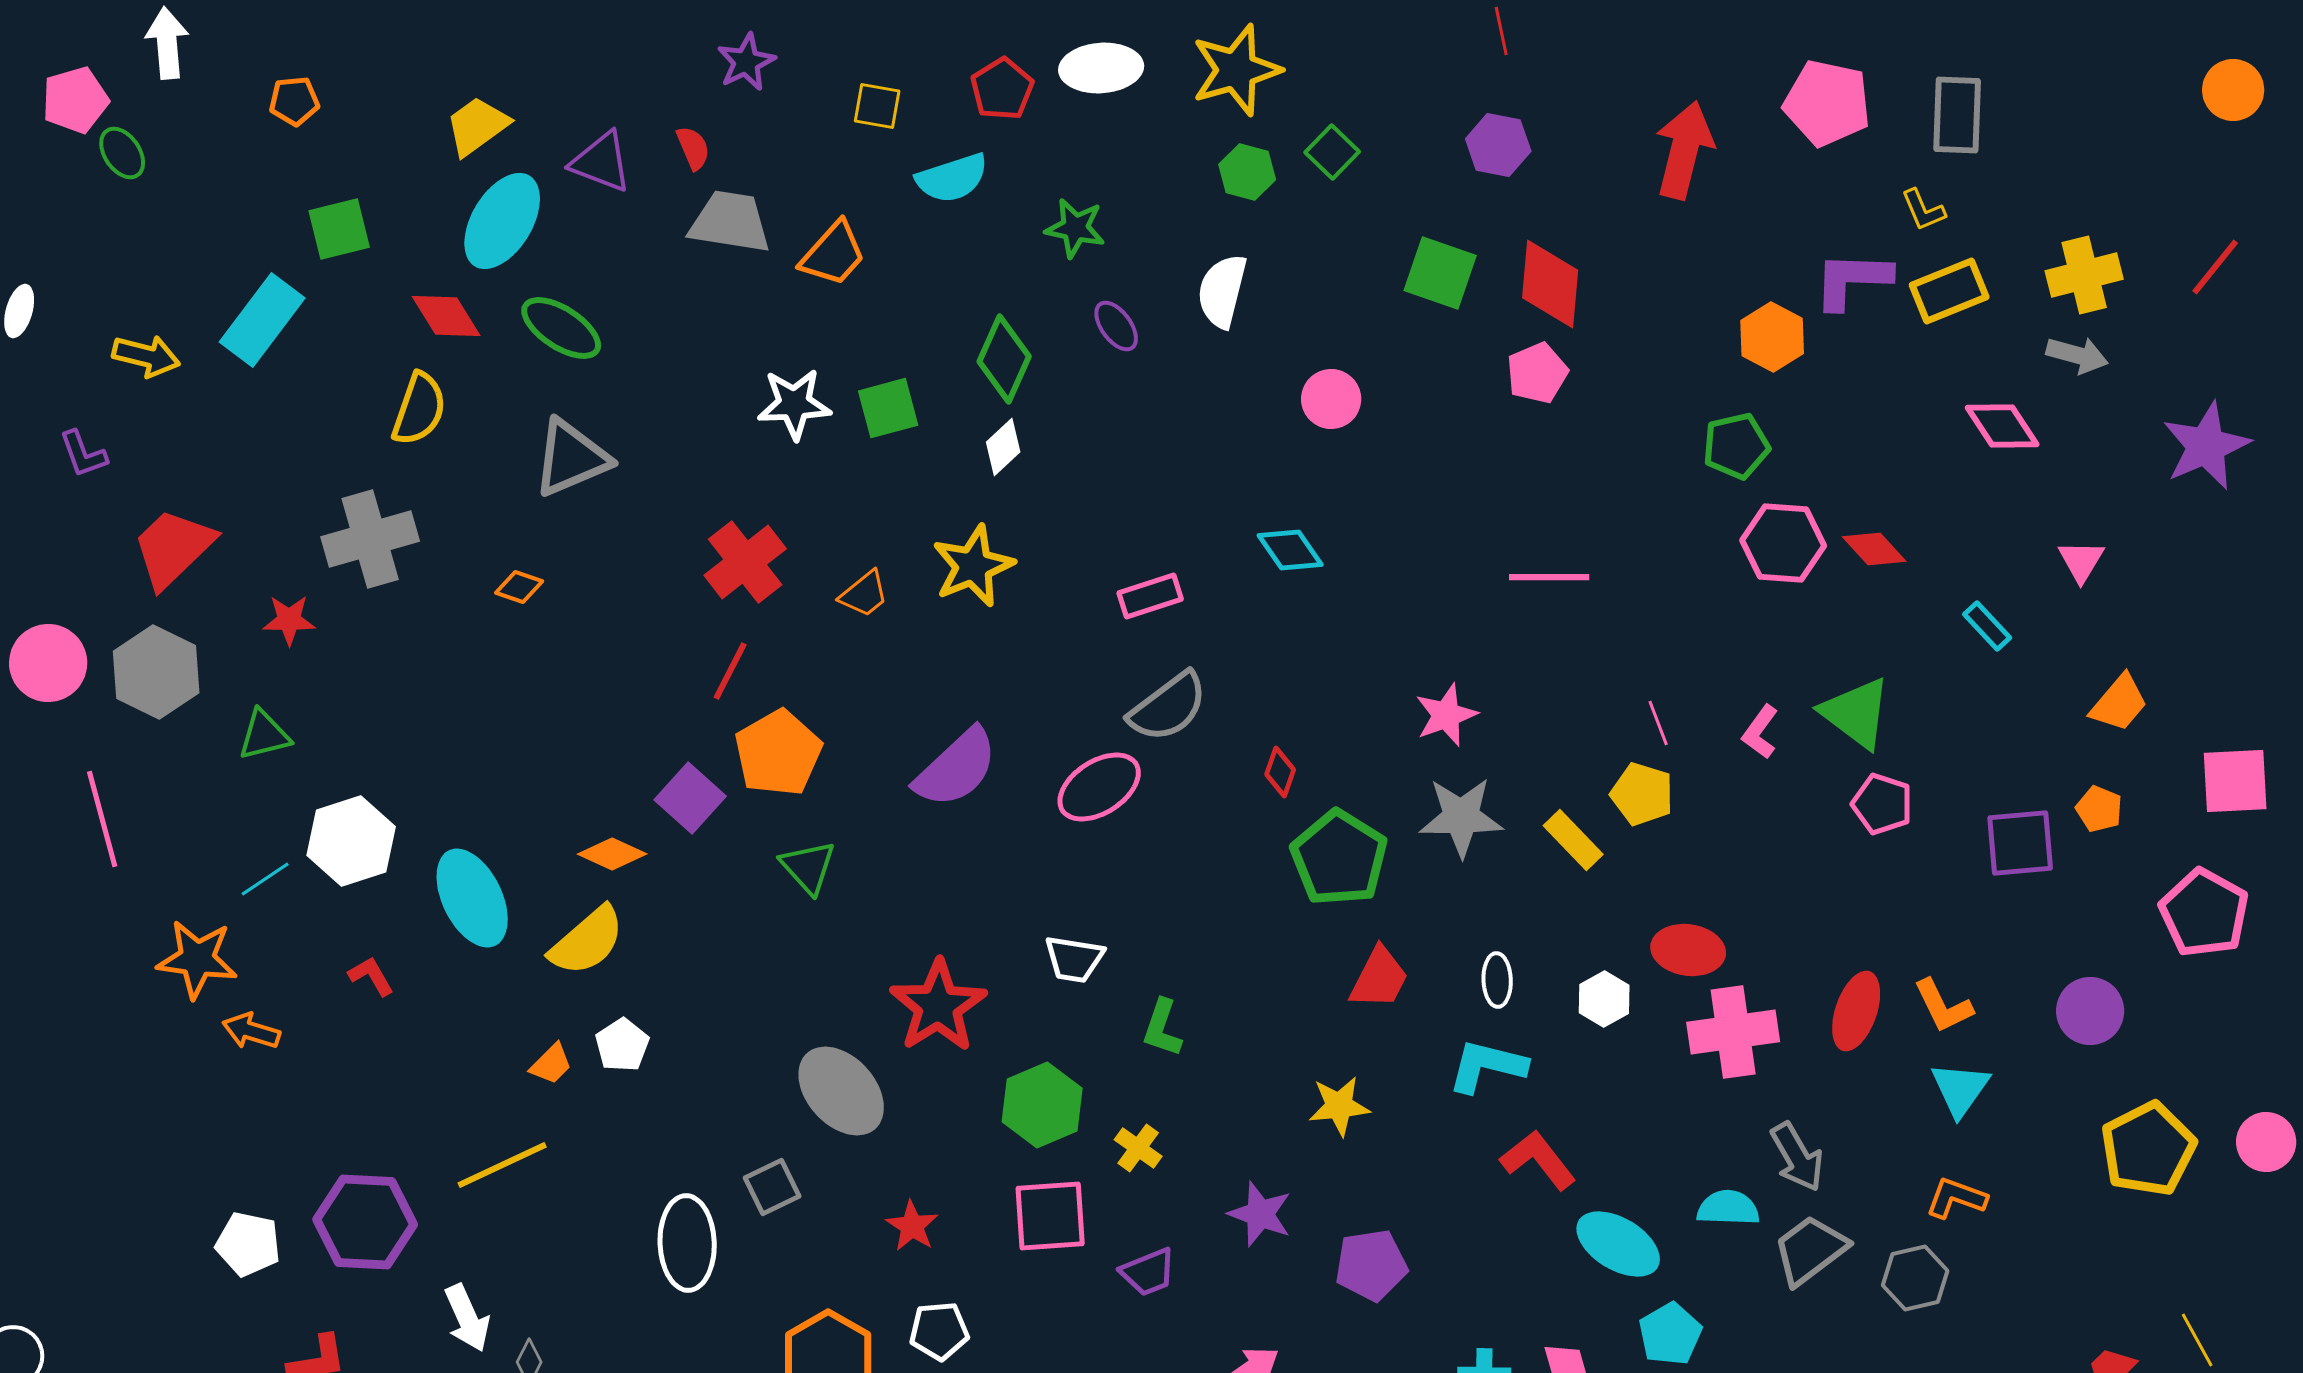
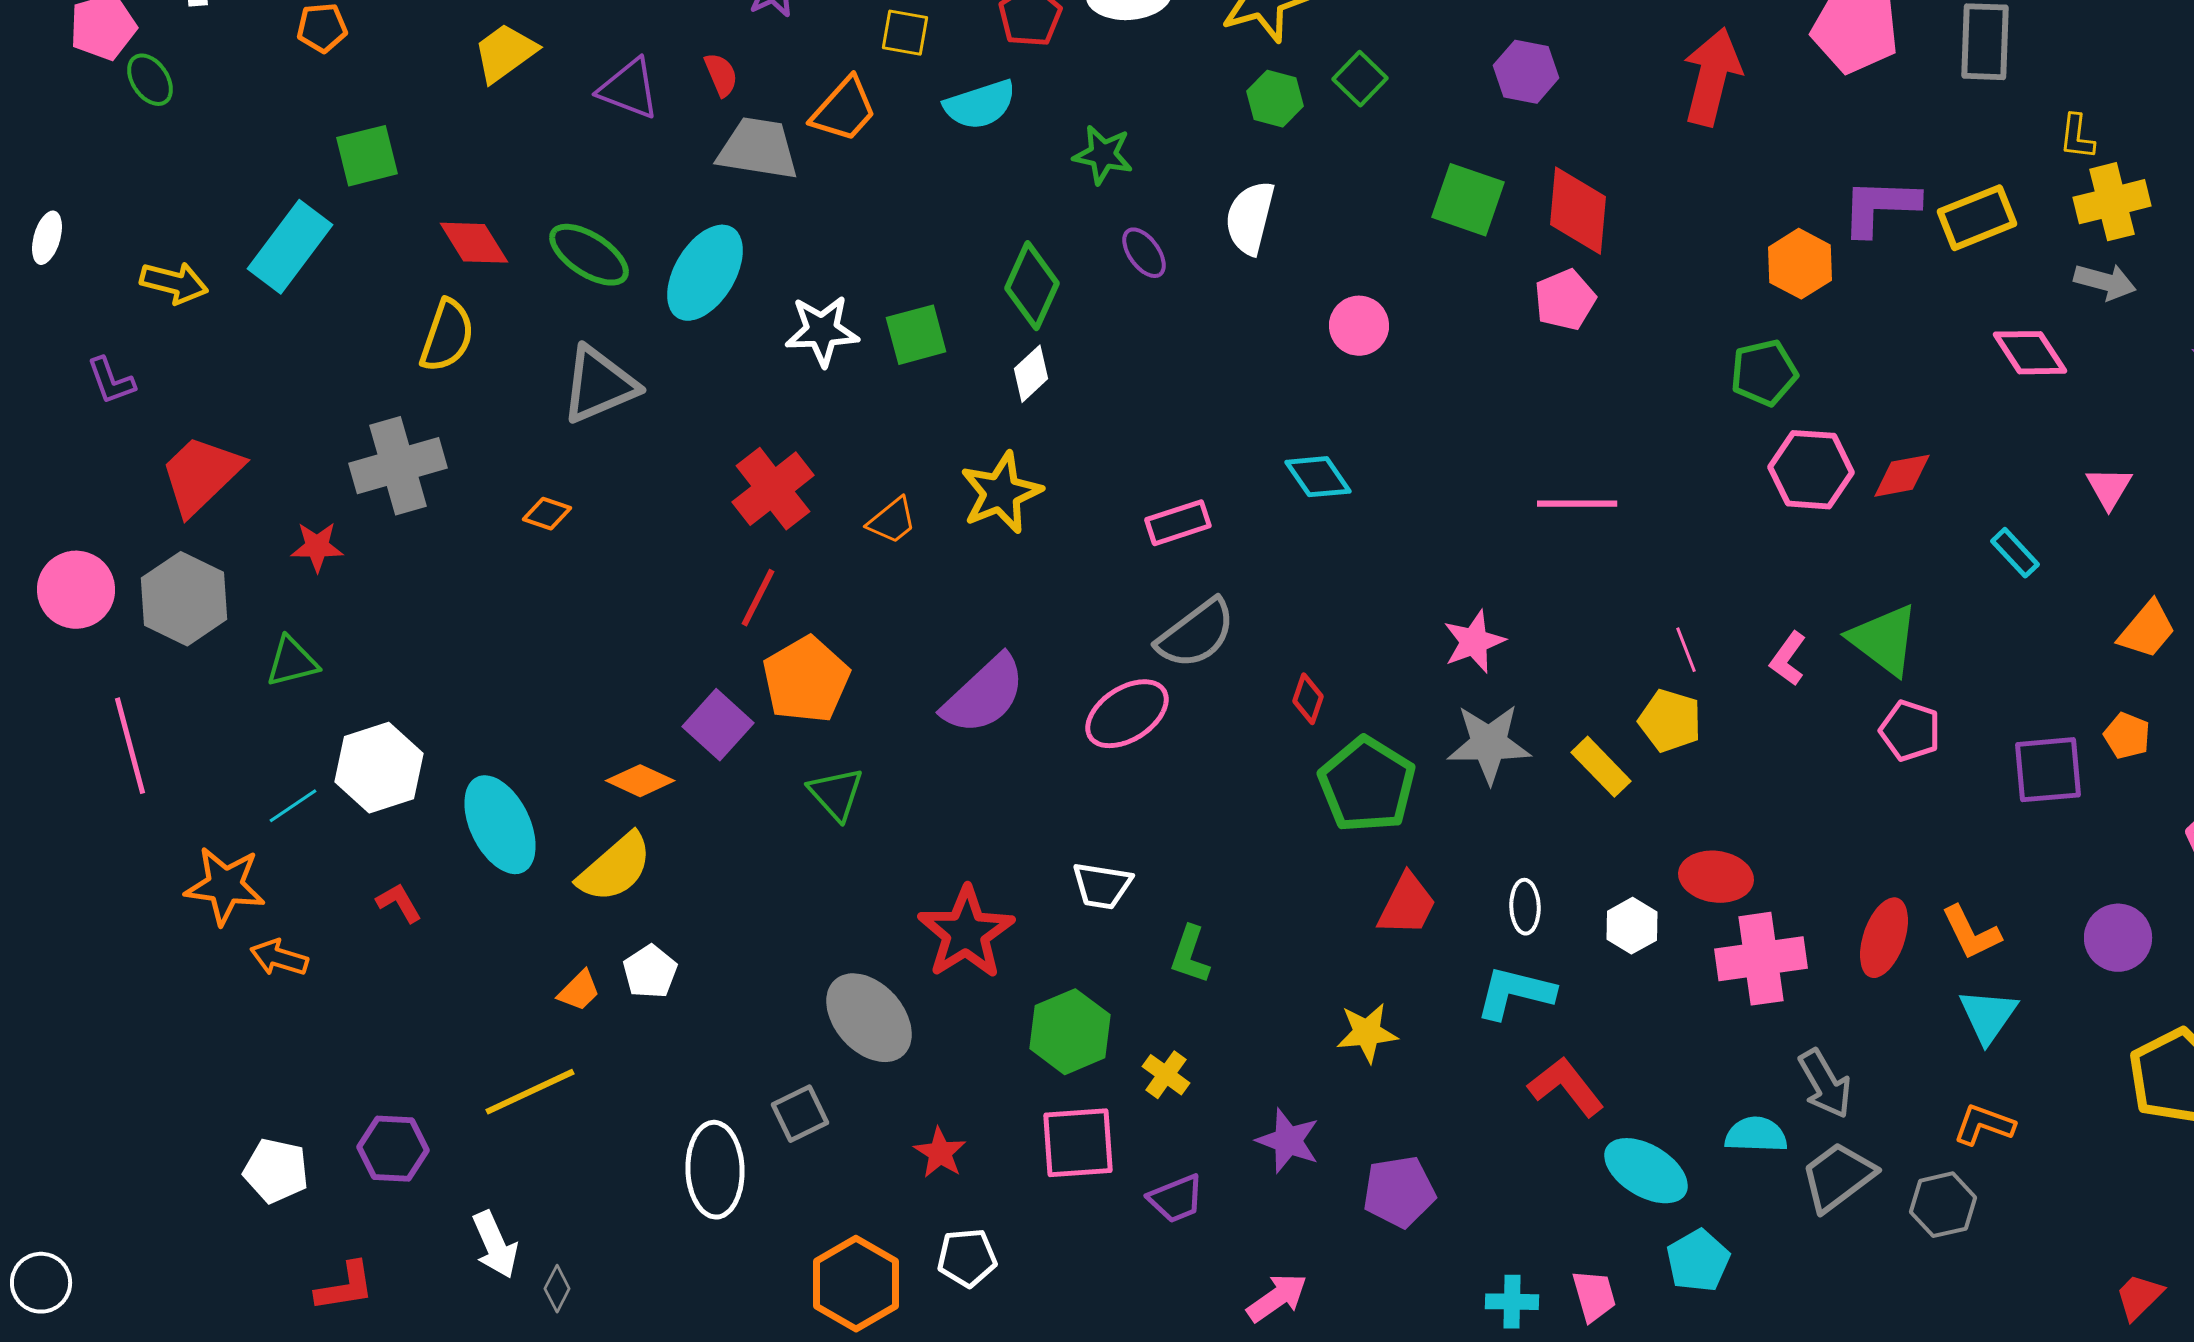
yellow L-shape: (1923, 210) -> (2077, 137), moved, turned 30
cyan ellipse: (502, 221) -> (705, 273), moved
orange trapezoid: (833, 254) -> (844, 110), moved
red diamond: (1874, 549) -> (1902, 476), turned -58
purple hexagon: (365, 1222) -> (393, 1149), size x0.7

